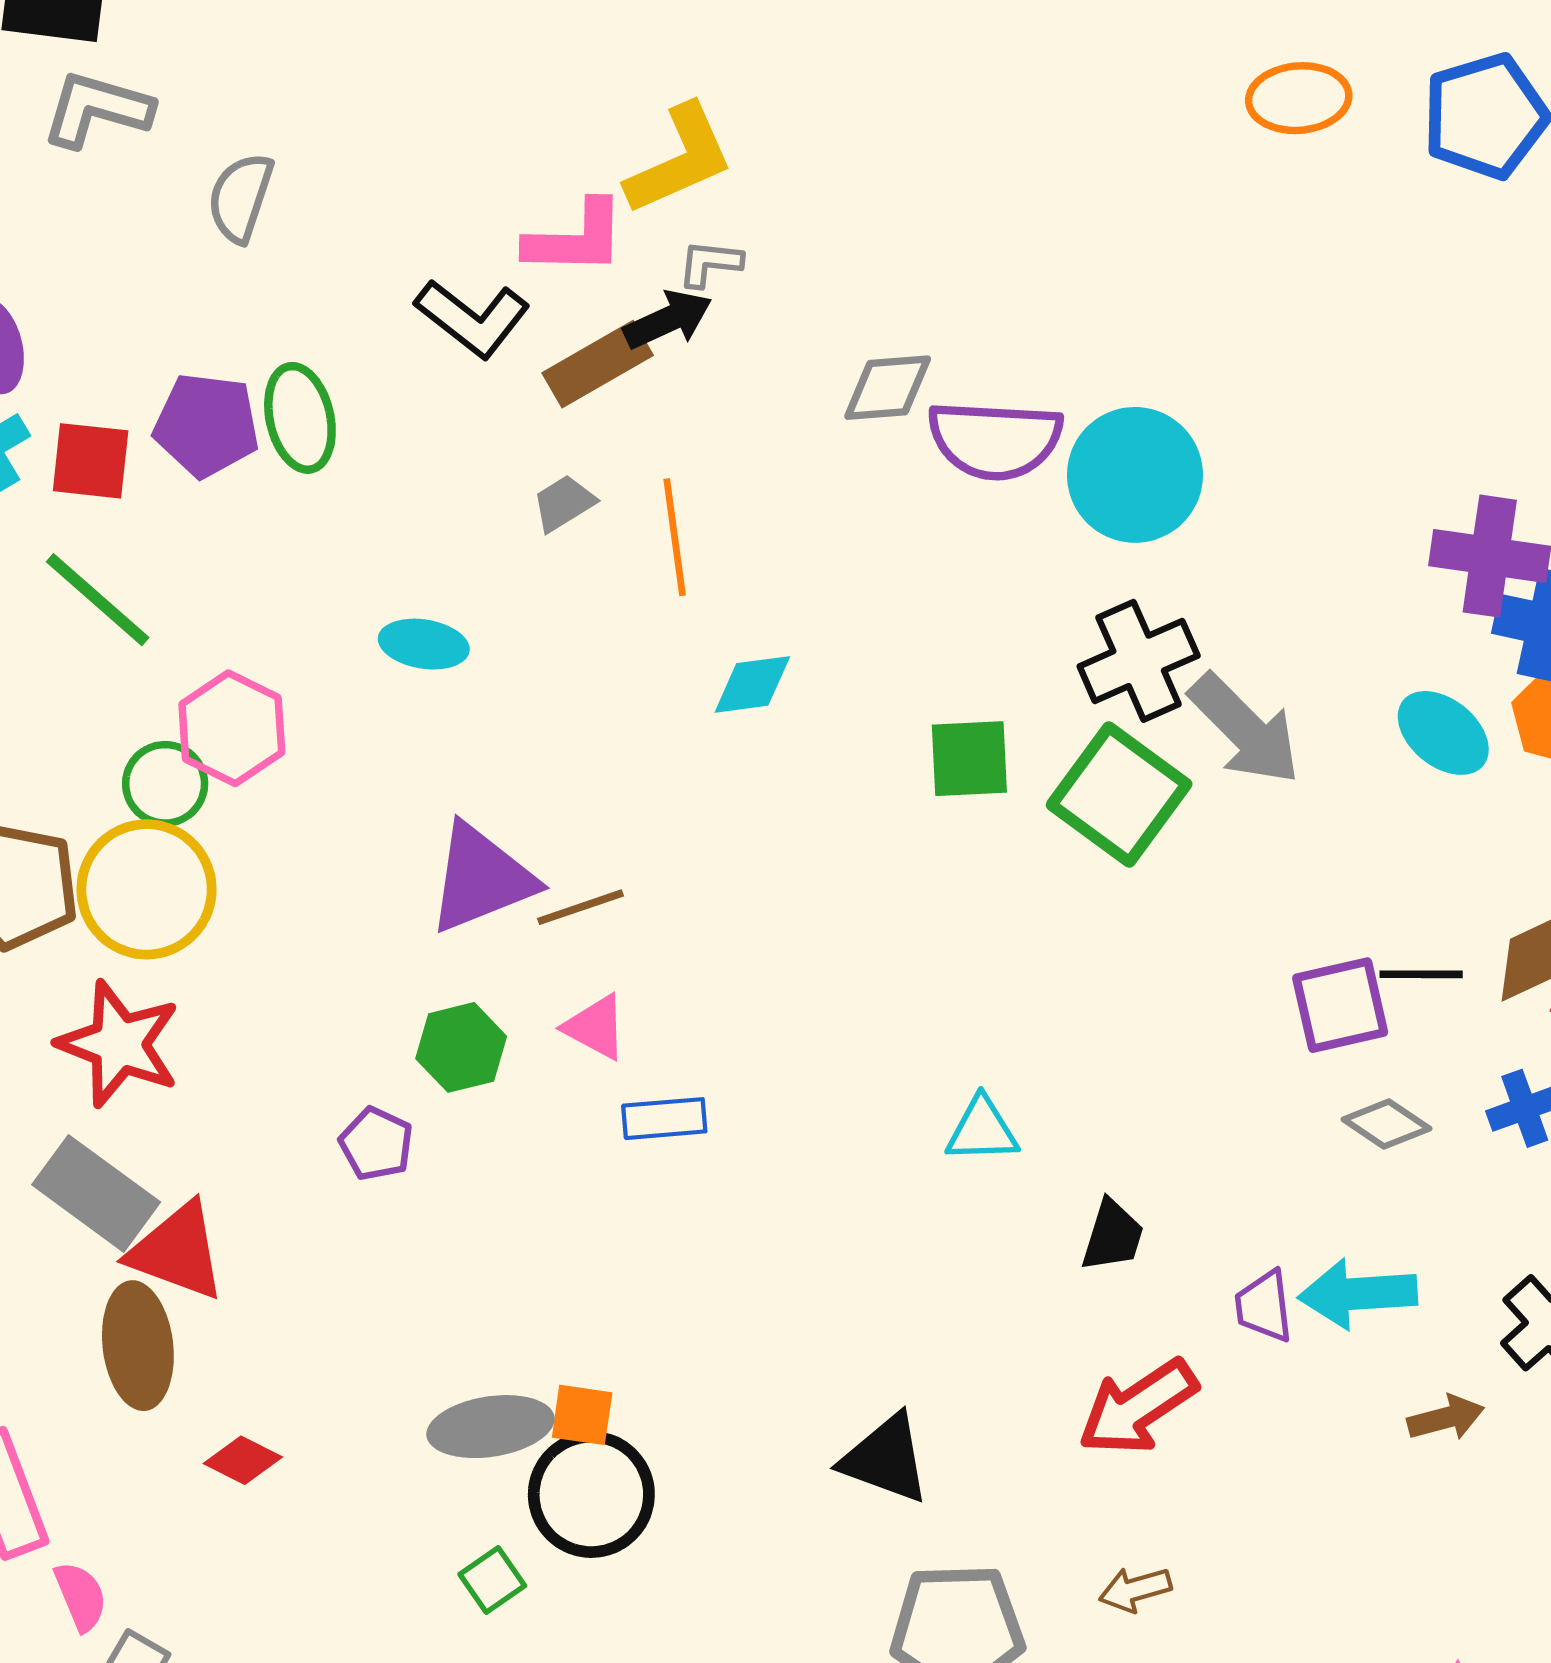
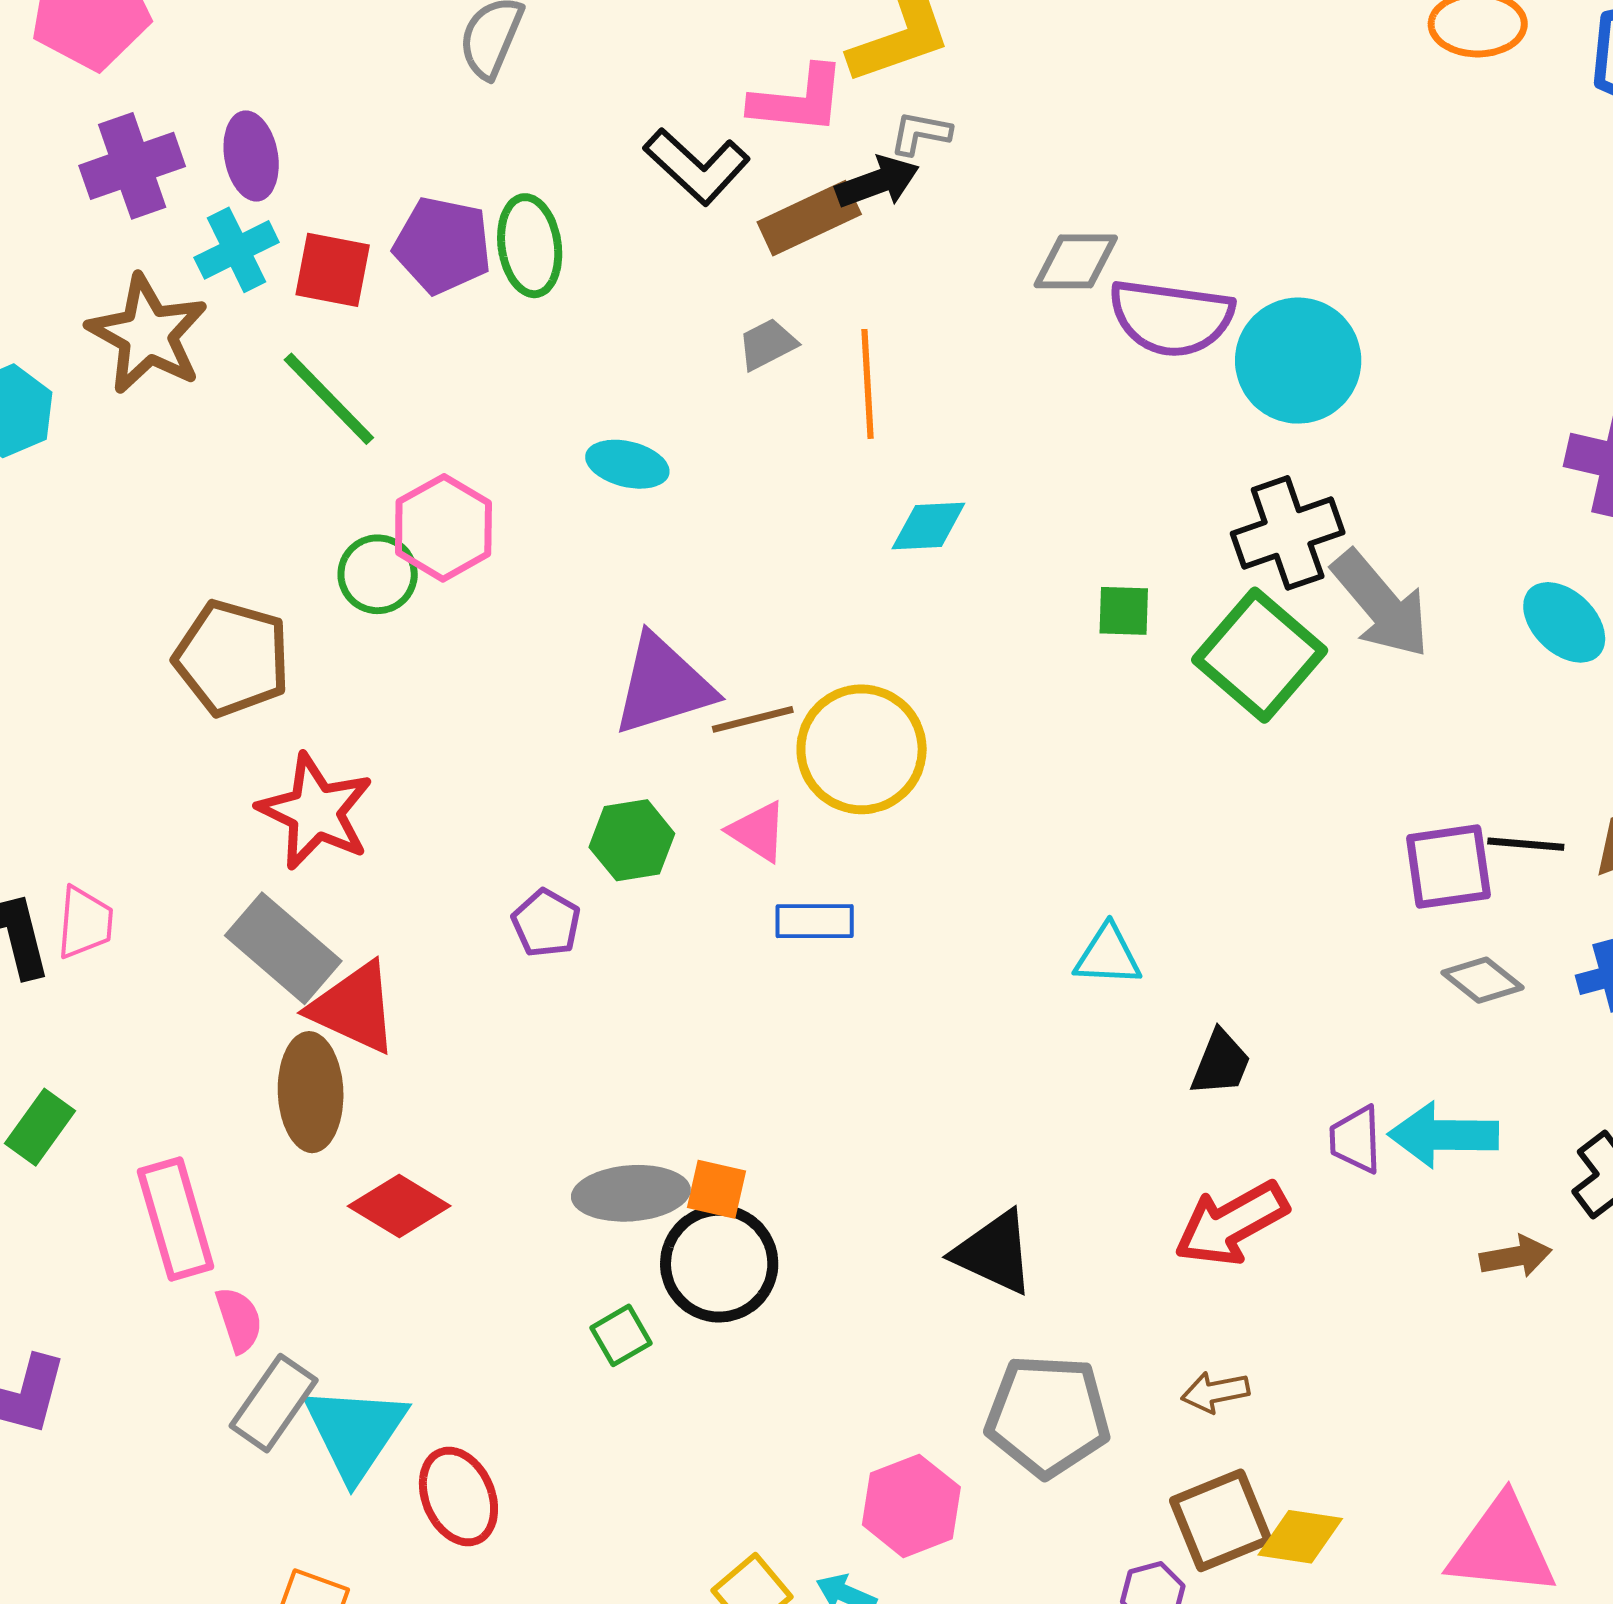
green square: (969, 759) -> (1124, 611), size x0.7
yellow circle: (147, 889) -> (862, 749), moved
red diamond: (243, 1460) -> (399, 1206), size x1.4

